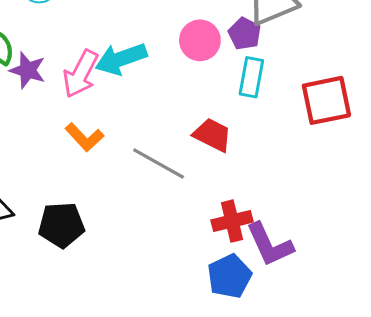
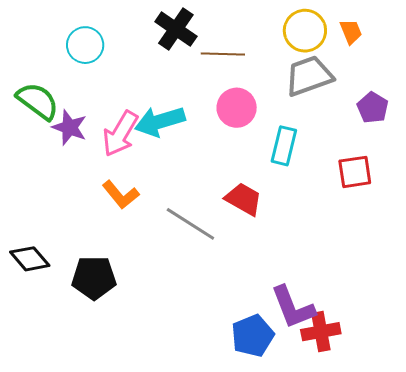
purple pentagon: (245, 34) -> (373, 108), moved
red square: (326, 100) -> (355, 172), size x0.7
red cross: (232, 221) -> (321, 332), moved

